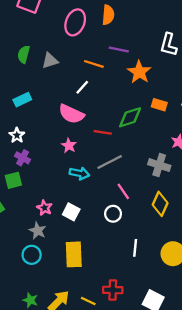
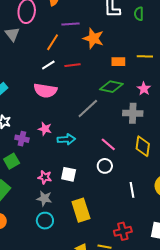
gray triangle: (50, 61) -> (12, 34), moved, turned -35
orange line: (94, 64) -> (53, 42), turned -60
white line: (82, 87) -> (48, 65), turned 32
green diamond: (130, 117) -> (111, 87), moved, turned 45
red line: (103, 132) -> (72, 65), moved
pink star: (69, 146) -> (45, 129), moved
purple cross: (23, 158) -> (22, 139), moved
gray line: (110, 162) -> (88, 109), moved

